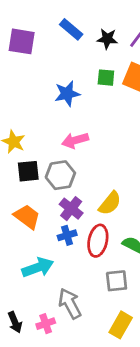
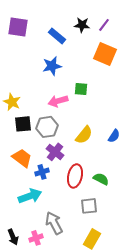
blue rectangle: (71, 29) -> (57, 36), moved
green square: (106, 78) -> (81, 89), moved
yellow semicircle: (110, 203) -> (84, 135), moved
blue cross: (67, 235) -> (42, 172), moved

